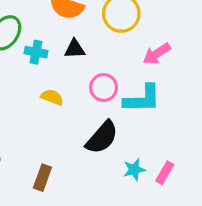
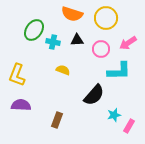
pink circle: (104, 88) -> (101, 49), moved
pink rectangle: (165, 173) -> (129, 126), moved

